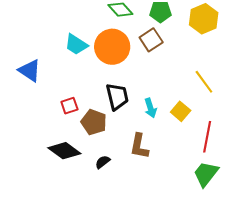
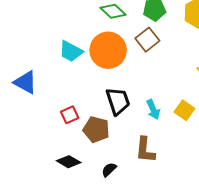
black diamond: (64, 151) -> (69, 162), size x0.7

